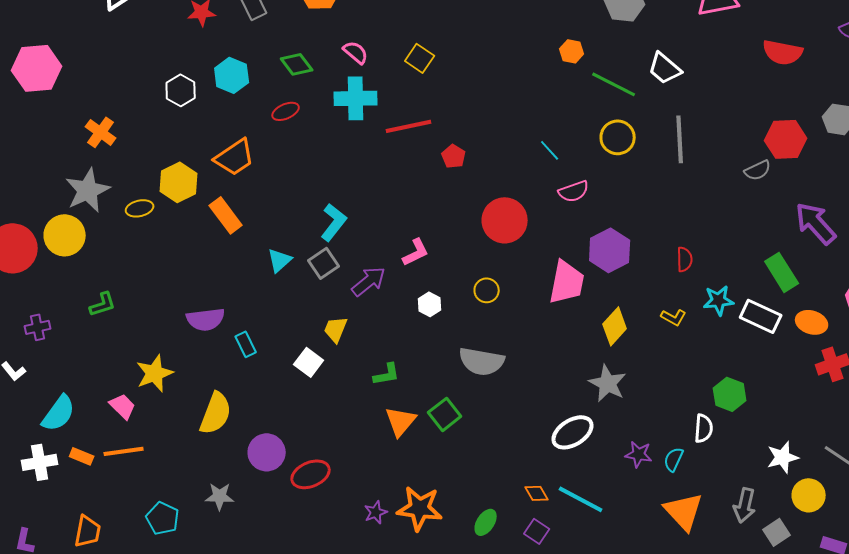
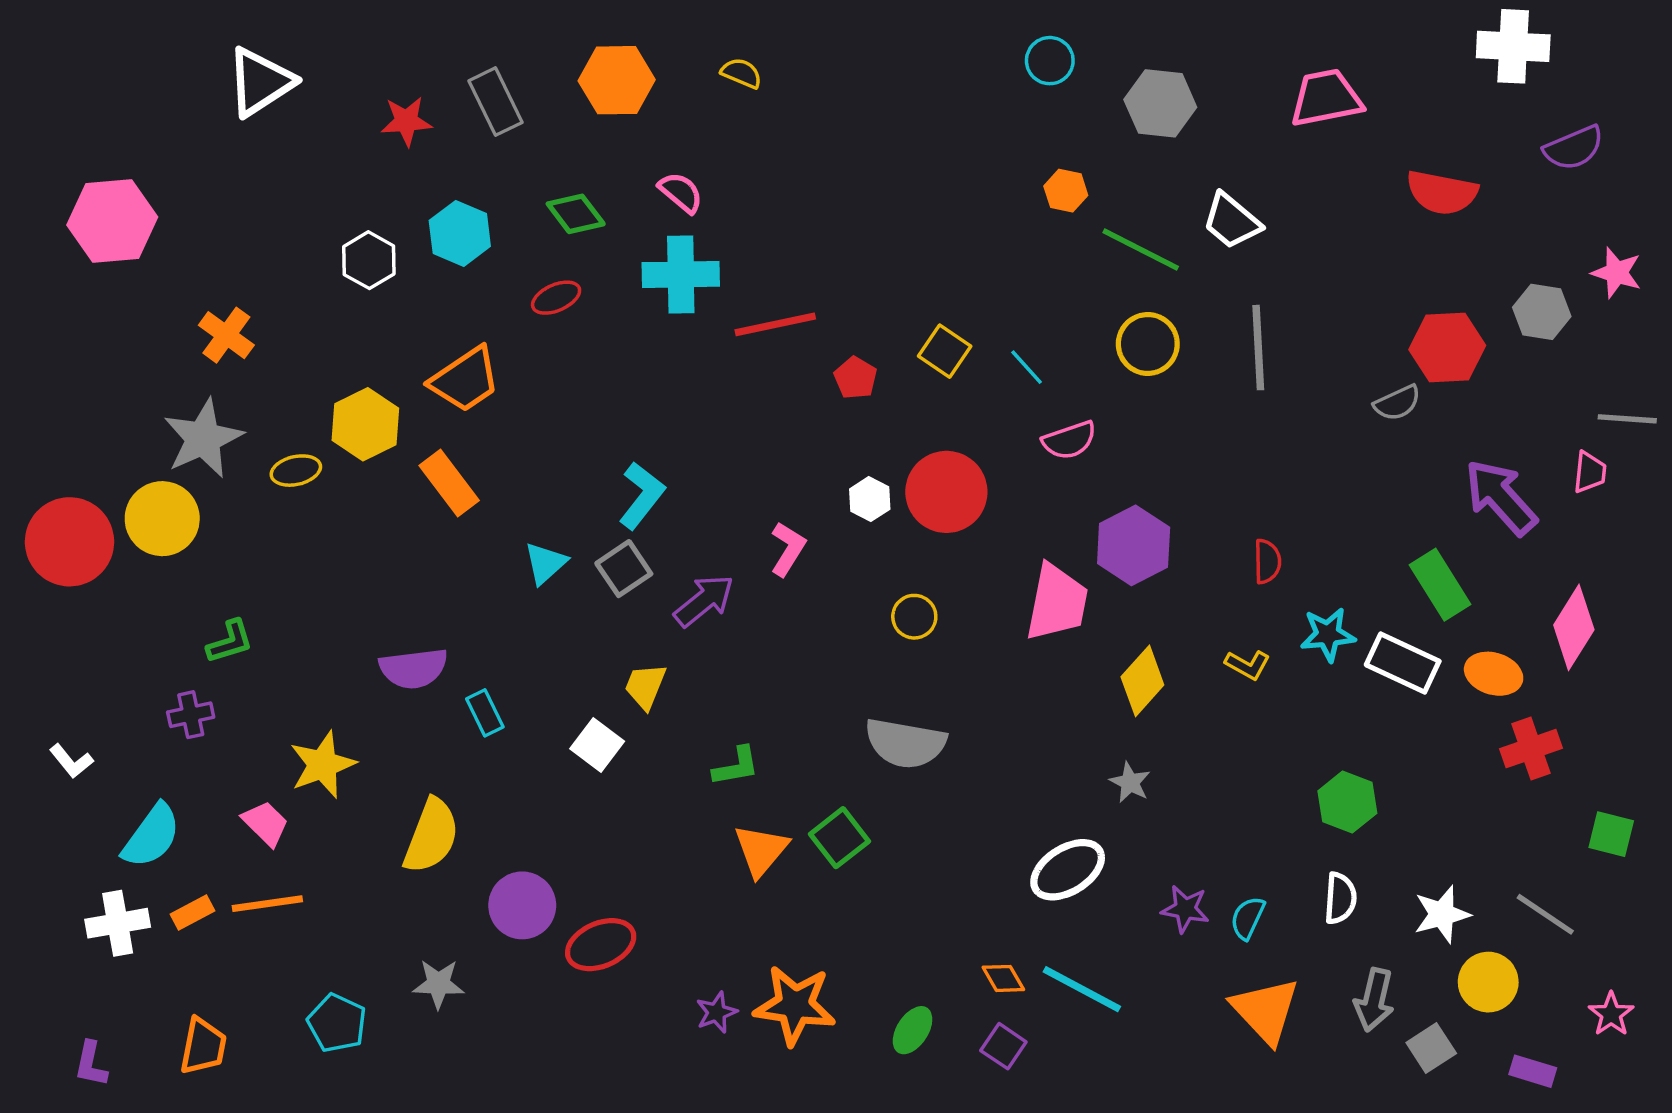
yellow square: (420, 58) -> (945, 351), moved
pink L-shape: (416, 252) -> (788, 549), turned -32
white hexagon: (430, 304) -> (870, 499), moved
purple cross: (38, 327) -> (191, 715), moved
gray star: (608, 383) -> (1130, 782), size x0.6
white semicircle: (704, 428) -> (1340, 898), moved
orange rectangle: (82, 456) -> (192, 913), turned -50

